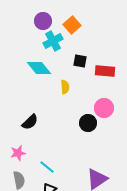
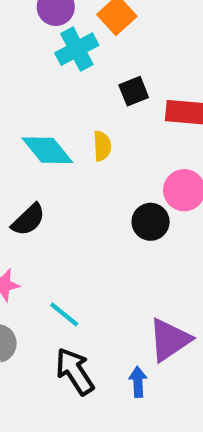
black square: (80, 61) -> (134, 91), turned -32
cyan diamond: (39, 68) -> (47, 150), moved

